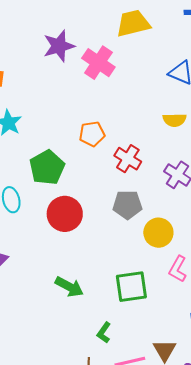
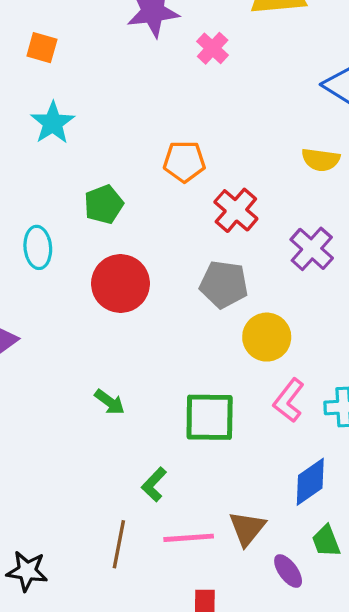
pink cross: (98, 63) -> (213, 48), size x0.6
green pentagon: (47, 167) -> (104, 204), size x0.7
green arrow: (69, 287) -> (110, 402), size x0.7

